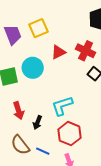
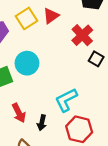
red cross: (86, 51) -> (82, 35), turned 30
red triangle: (58, 52) -> (51, 16), moved

